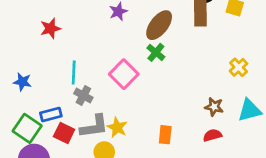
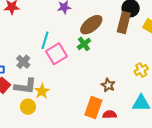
cyan line: (74, 73) -> (45, 40), moved
brown star: (214, 107) -> (108, 85), moved
orange rectangle: (165, 135) -> (93, 108), moved, size x1.5

